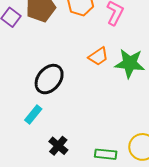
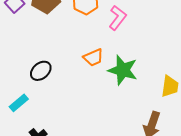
black ellipse: (49, 79) -> (41, 71), size x0.7

